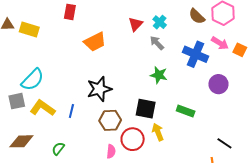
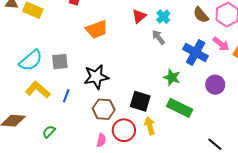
green star: (159, 75) -> (172, 77), moved
gray square: (17, 101) -> (60, 62), moved
green rectangle: (186, 111) -> (180, 108), size x1.4

